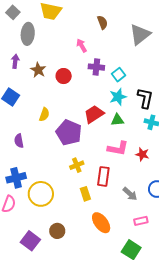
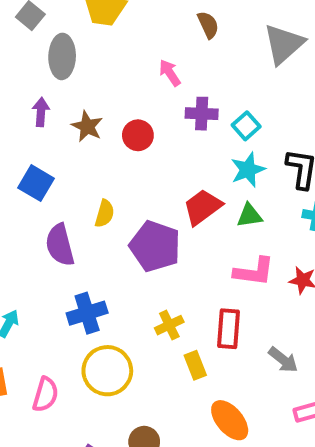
purple semicircle: (19, 141) -> (60, 245), moved, size x1.5
yellow cross: (77, 165) -> (169, 325), moved
blue cross: (16, 178) -> (87, 313), moved

